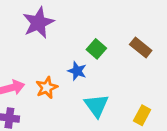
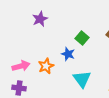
purple star: (38, 23) -> (40, 19), size x0.7

